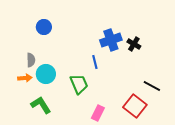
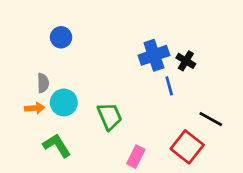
blue line: (95, 62) -> (169, 86), moved

